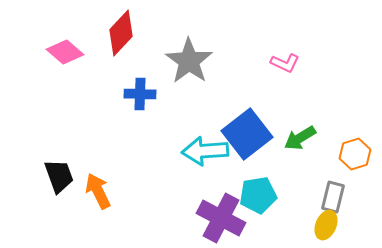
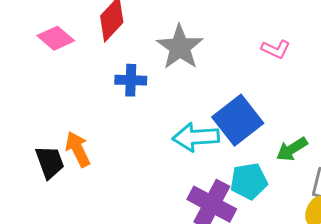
green arrow: (300, 138) -> (292, 149), moved
orange arrow: (98, 191) -> (78, 149), moved

